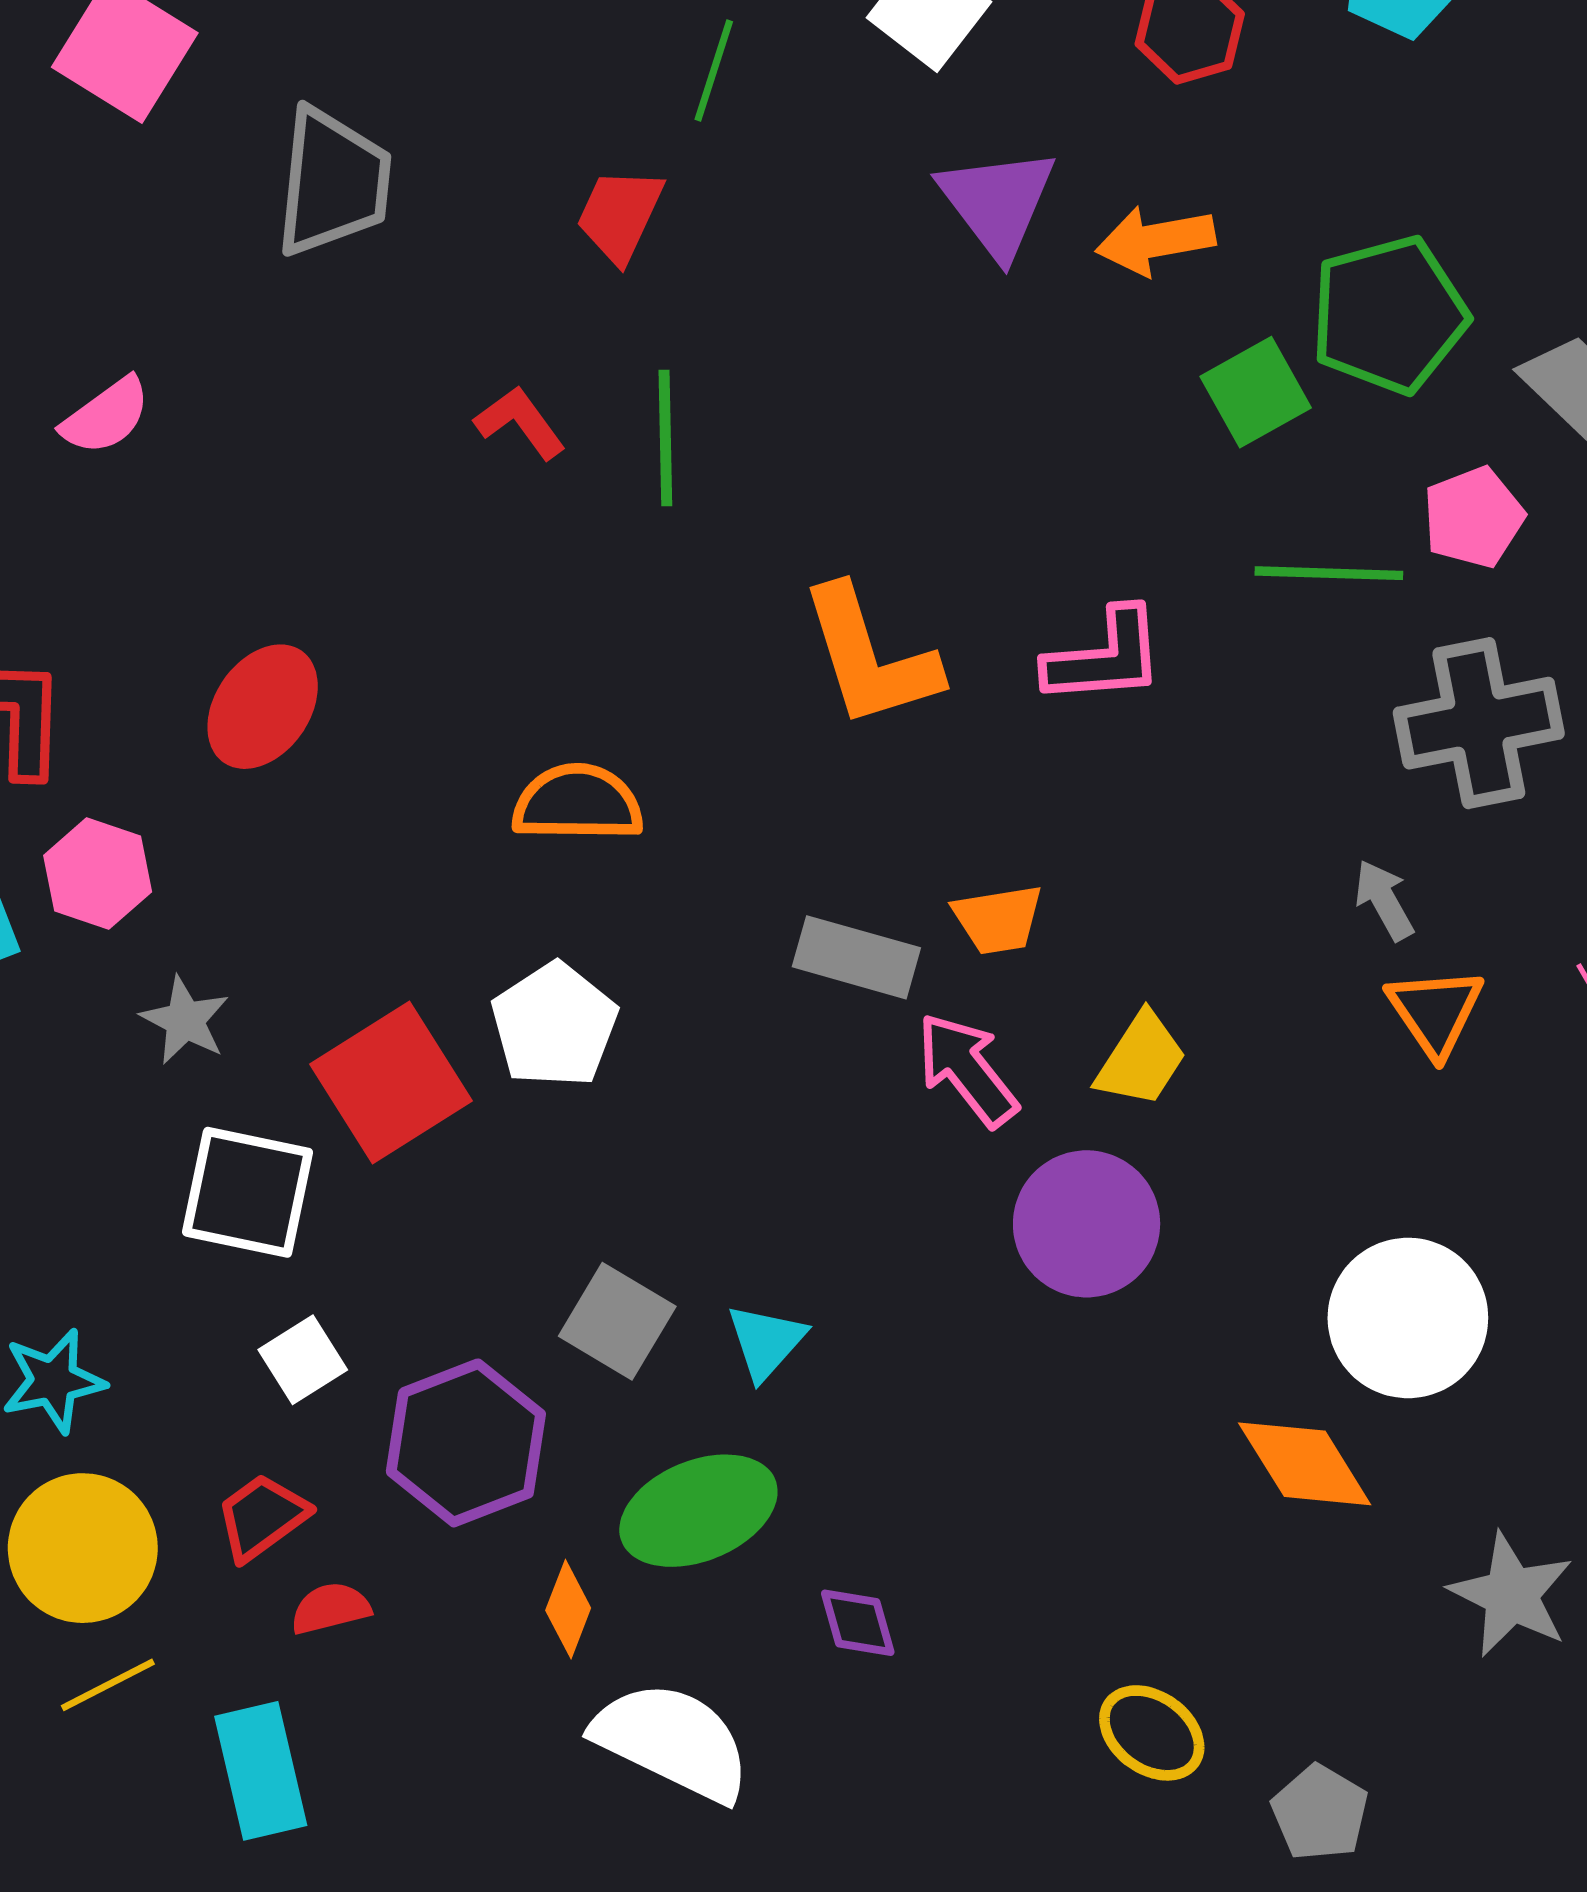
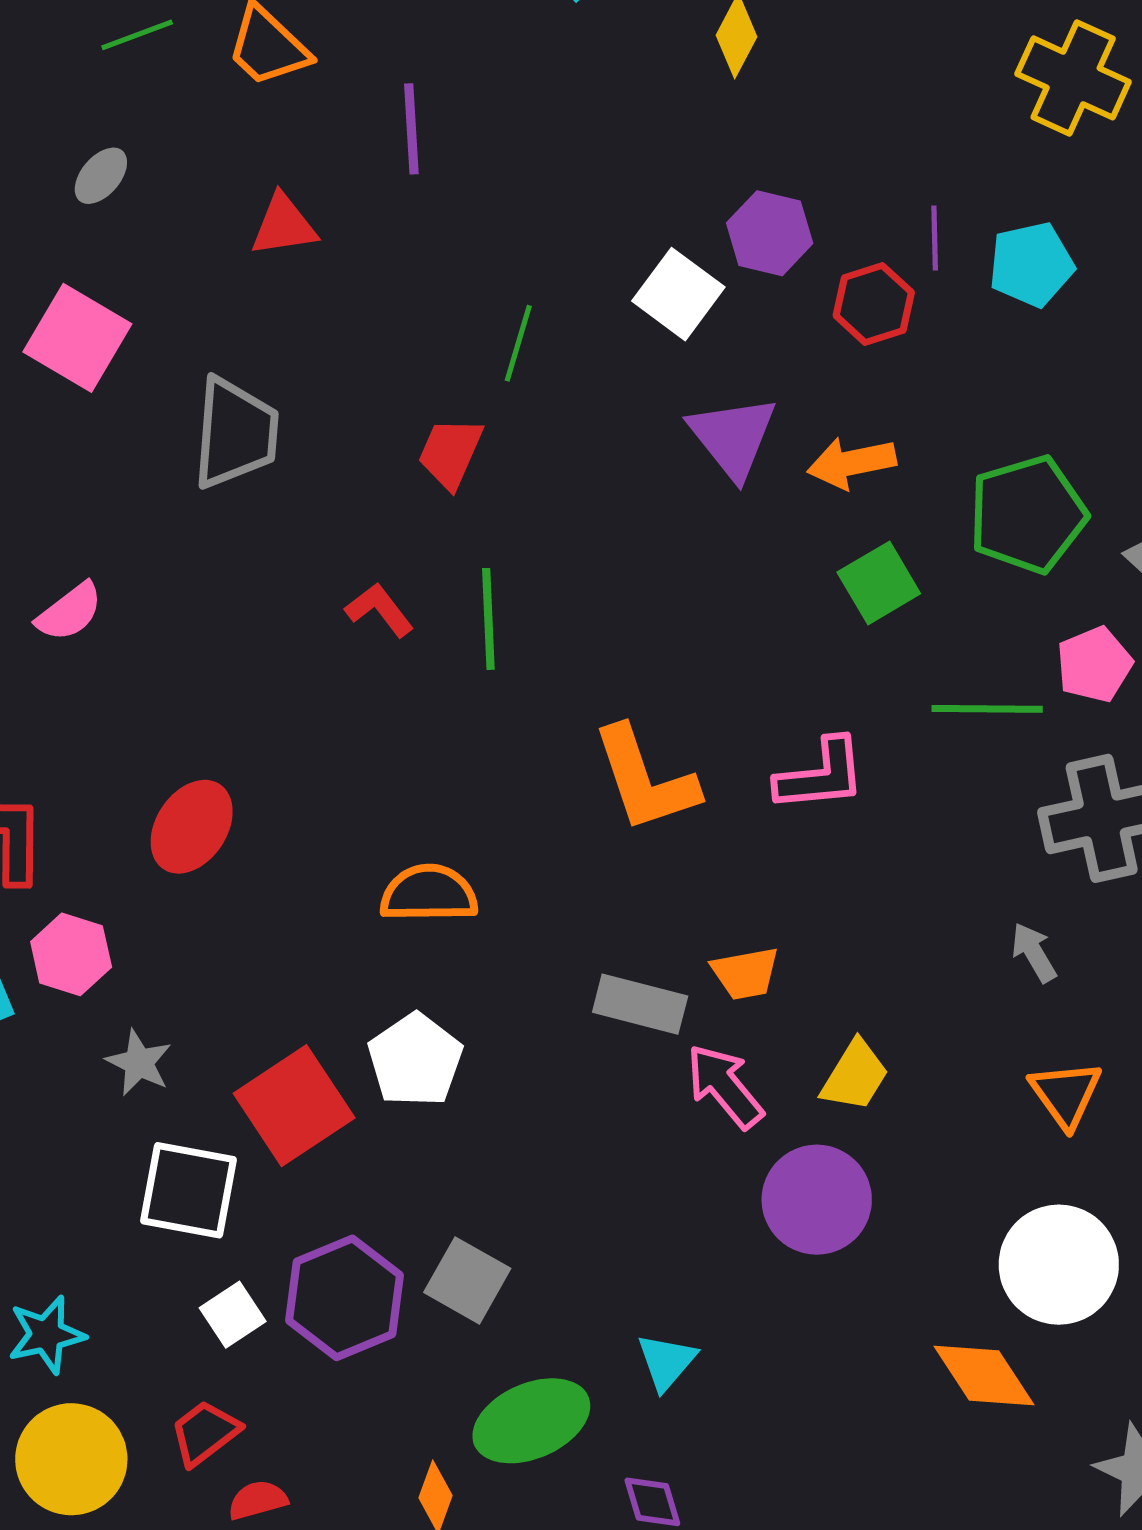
green square: (1256, 392) -> (879, 583), moved
orange triangle: (1435, 1012) -> (1066, 1094), moved
cyan triangle: (766, 1342) -> (666, 1362), moved
purple hexagon: (466, 1443) -> (344, 1298), moved

